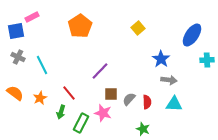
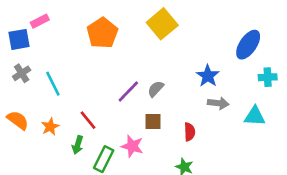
yellow square: (138, 28) -> (162, 24), moved, size x1.6
gray cross: (18, 57) -> (22, 73), turned 32
brown square: (111, 94) -> (153, 121), moved
gray semicircle: (129, 99) -> (156, 89), moved
cyan triangle: (174, 104) -> (255, 116), moved

